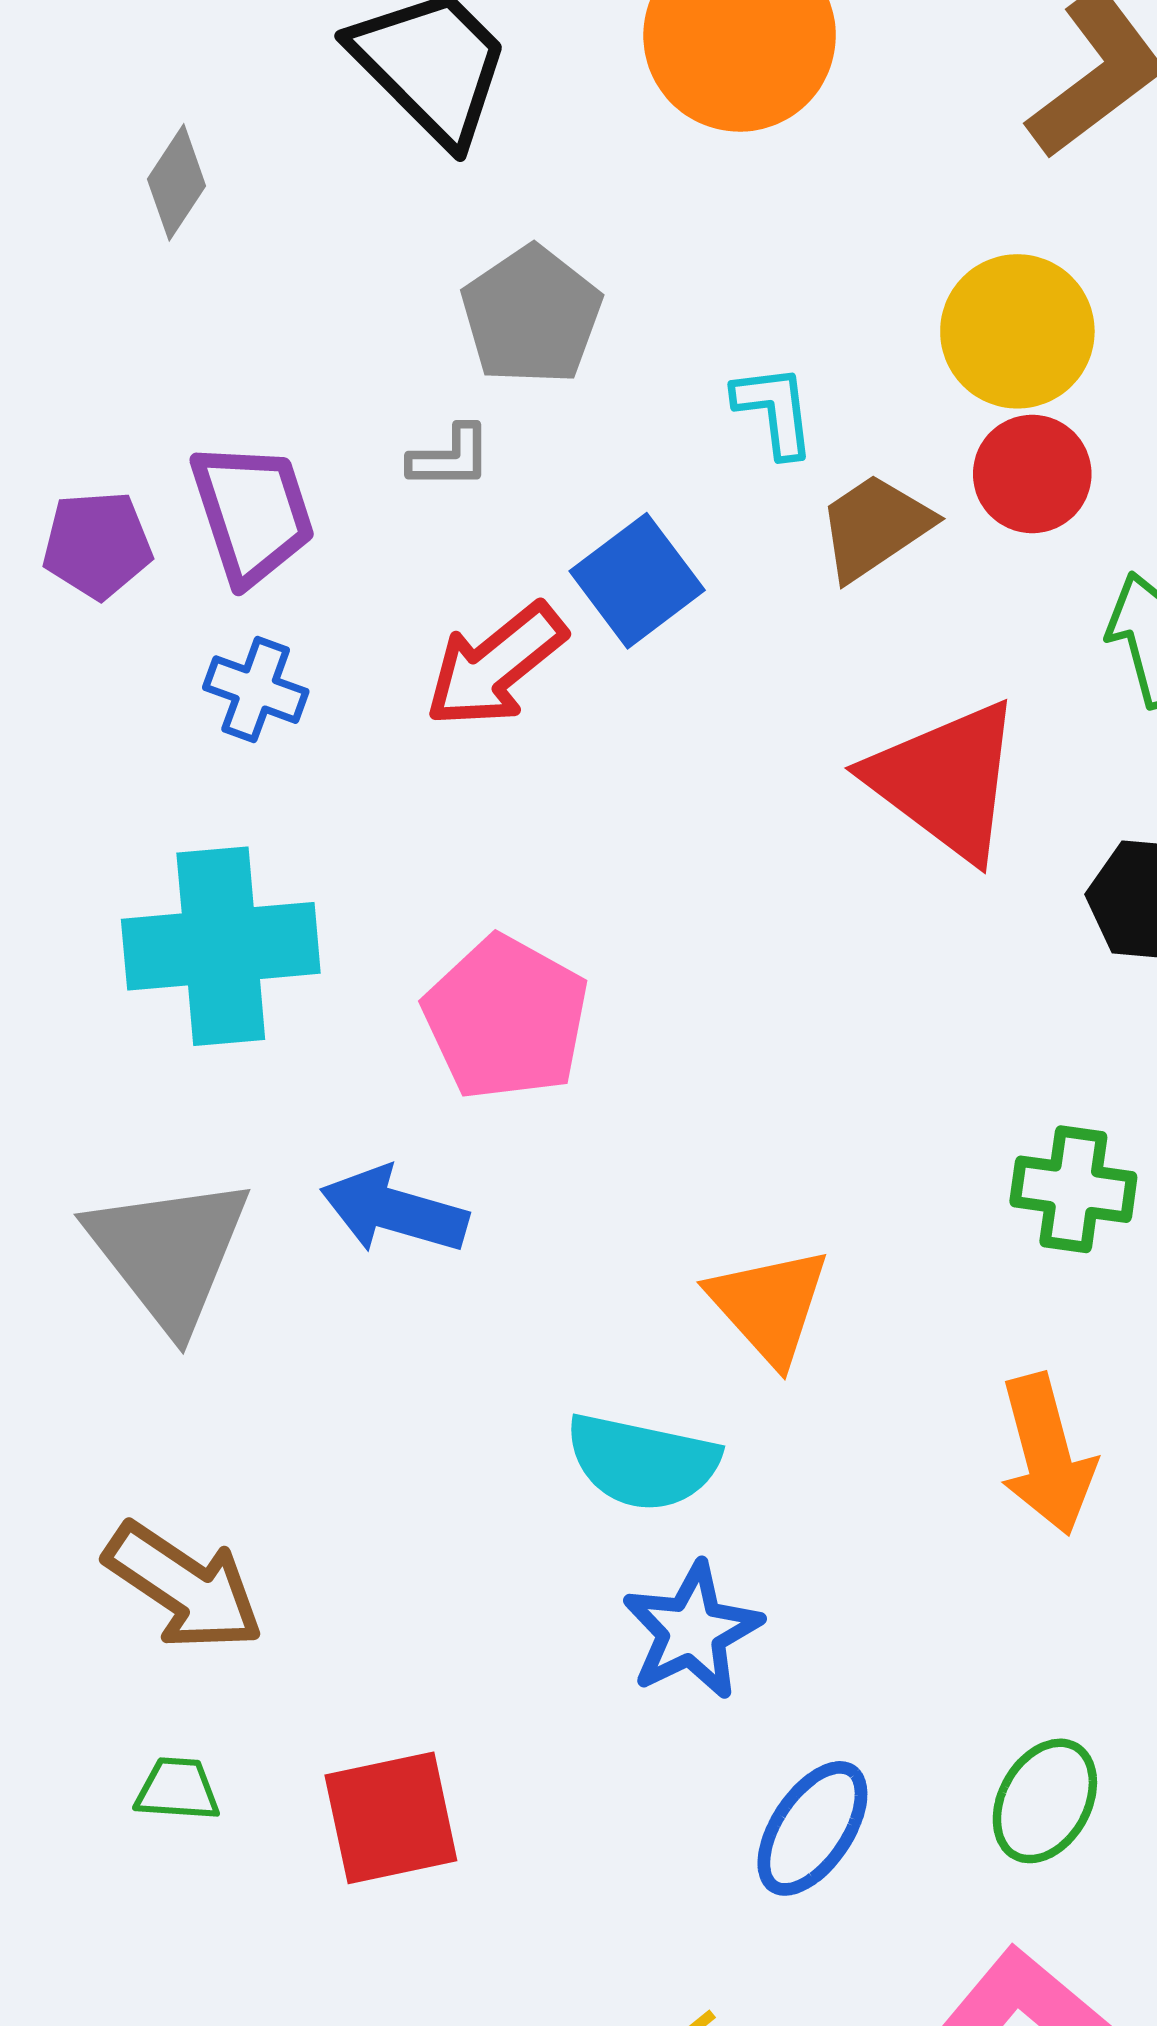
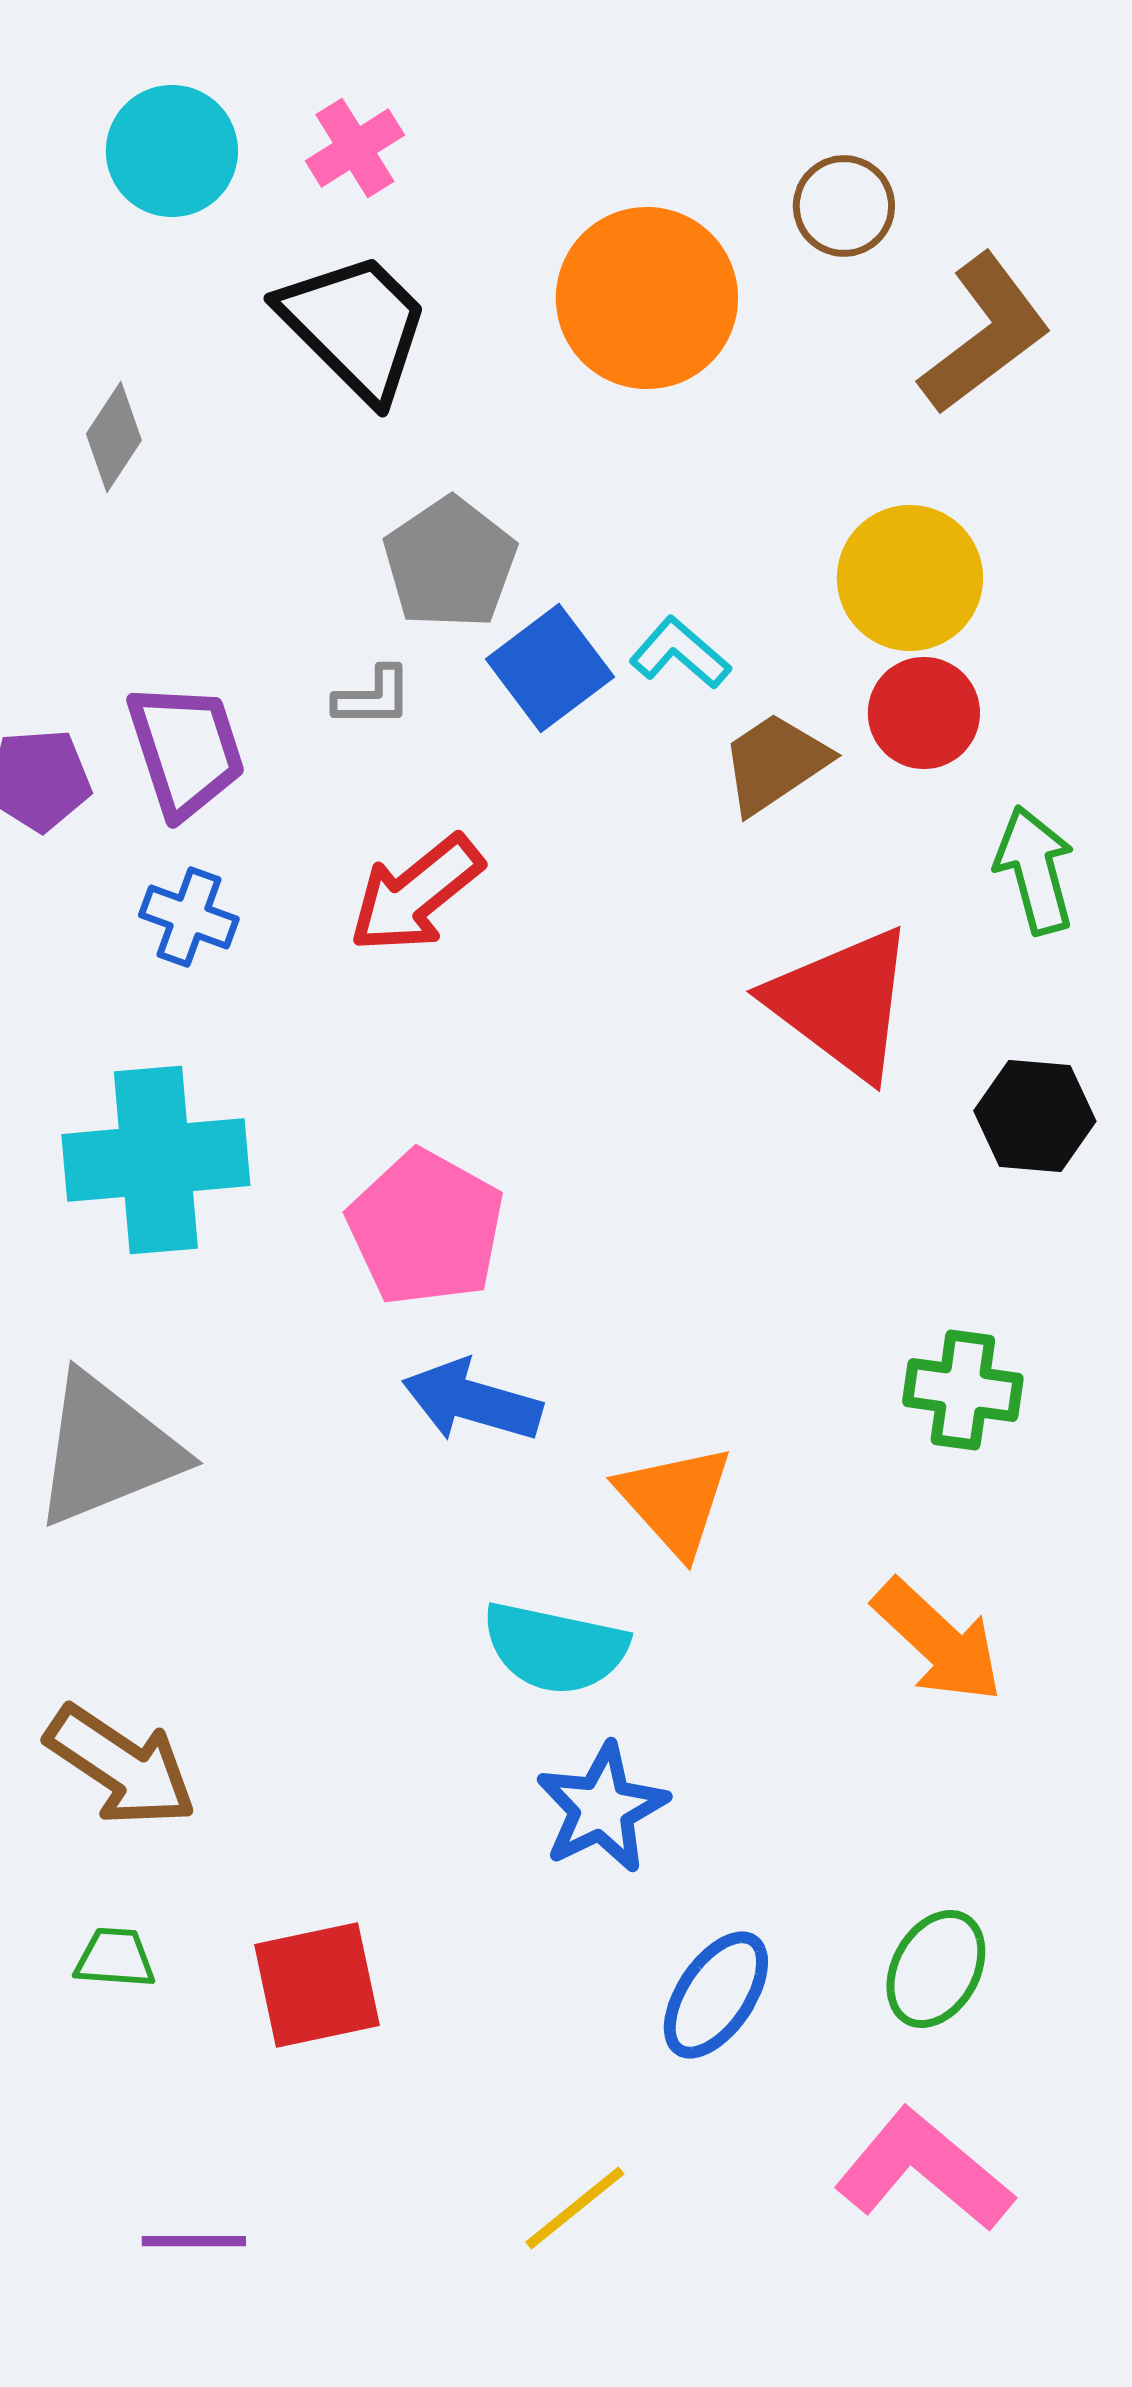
cyan L-shape: (774, 411) -> (680, 653), turned -42
blue square: (637, 581) -> (550, 668), moved
blue arrow: (394, 1210) -> (472, 1401), moved
gray triangle: (169, 1253) -> (107, 1450), turned 46
orange arrow: (1047, 1454) -> (938, 1641), turned -32

